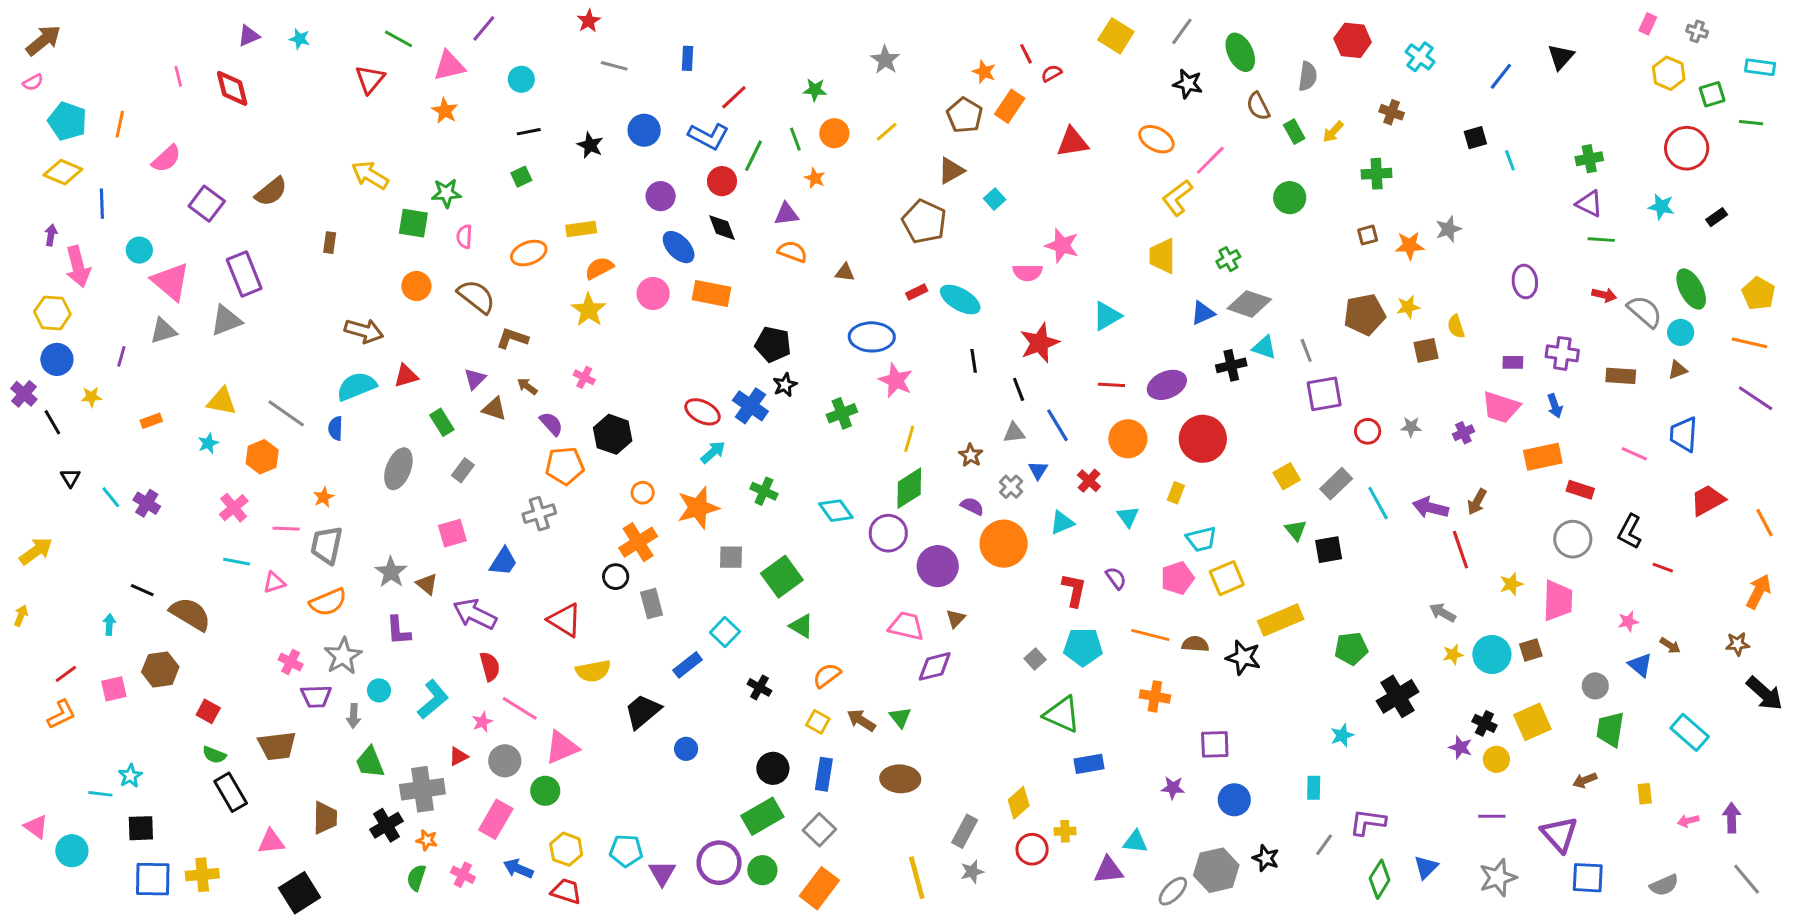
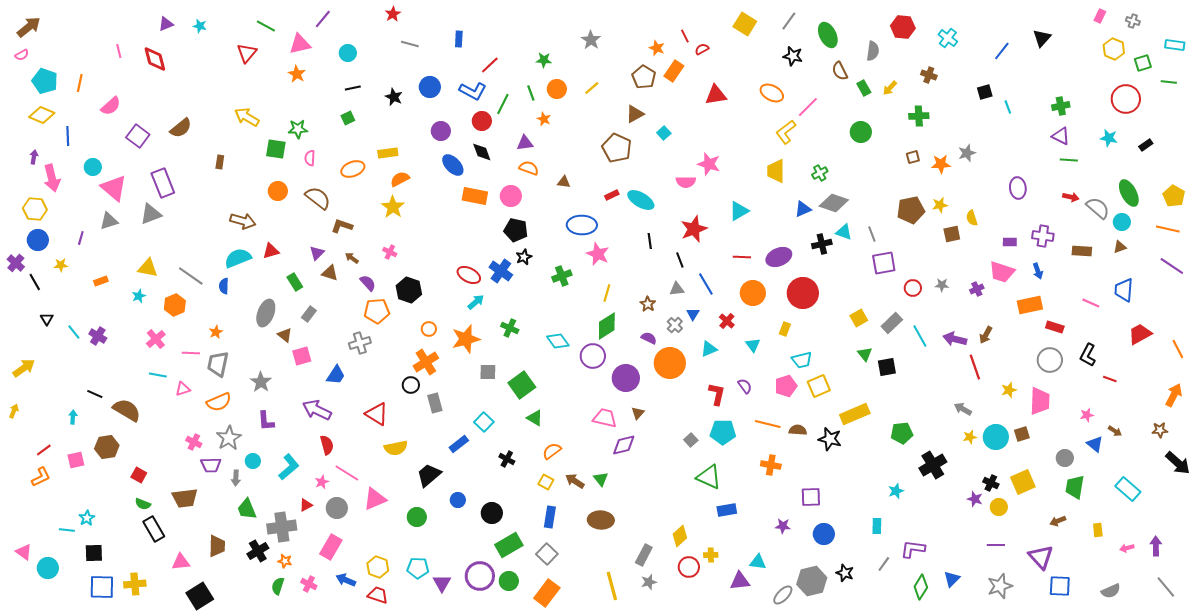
pink circle: (653, 293) -> (511, 196), moved
brown triangle: (427, 584) -> (285, 335), moved
black circle: (773, 768) -> (492, 513), moved
green circle: (545, 791) -> (417, 517), moved

